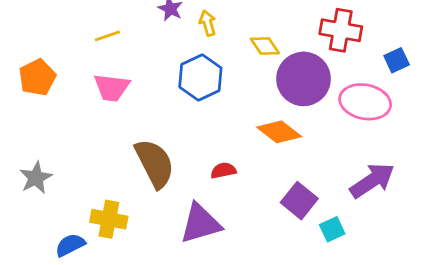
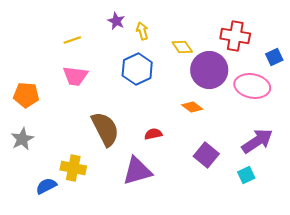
orange pentagon: (37, 77) -> (26, 95), moved, turned 30
orange diamond: (279, 132) -> (192, 107), size x0.7
cyan square: (332, 229) -> (246, 175), moved

